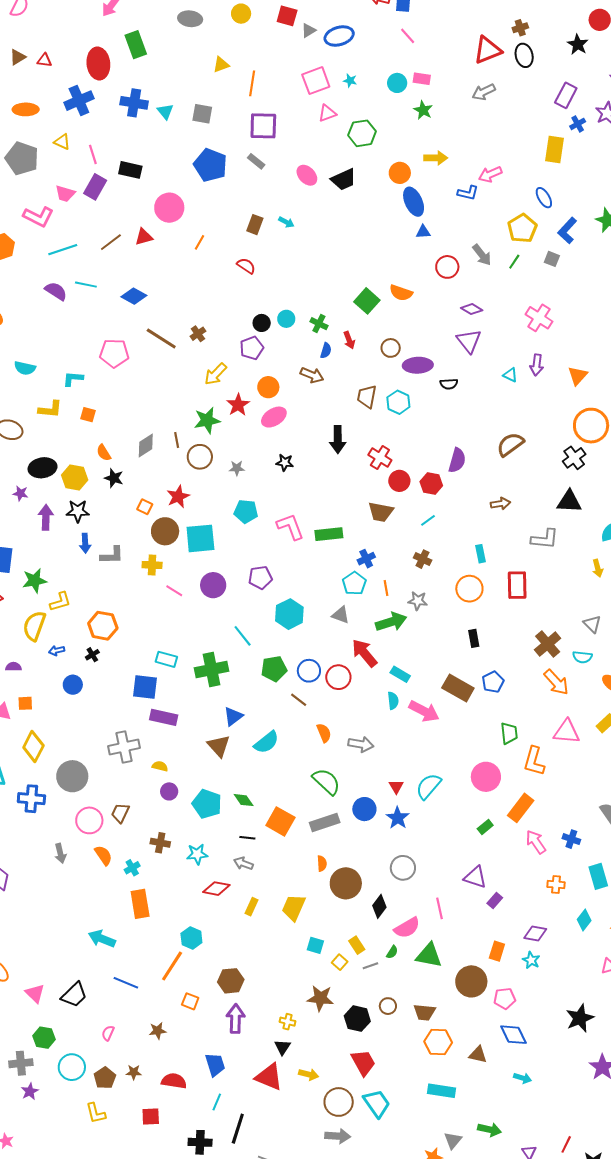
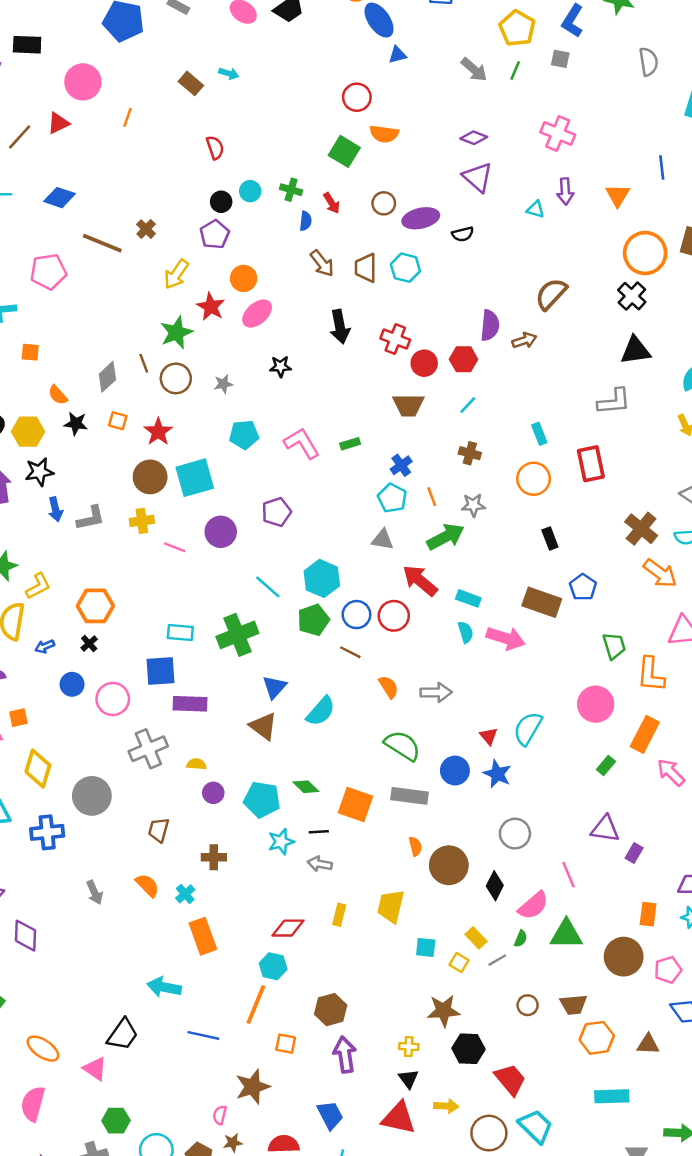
brown rectangle: (255, 225) -> (191, 83), turned -60
red semicircle: (246, 266) -> (215, 148), moved, turned 48
red circle: (447, 267) -> (357, 97), moved
brown arrow: (312, 375) -> (322, 263), moved, turned 40
brown arrow: (500, 504) -> (524, 340), moved
orange square: (145, 507) -> (118, 421), moved
green rectangle: (329, 534) -> (350, 444), size x0.6
cyan hexagon: (289, 614) -> (322, 578), moved
pink circle: (89, 820) -> (113, 699), moved
gray rectangle: (325, 823) -> (409, 796), turned 36
cyan star: (197, 854) -> (281, 842), moved
red diamond: (216, 889) -> (288, 928), moved
black trapezoid: (74, 995) -> (123, 1035), moved
black hexagon: (357, 1019) -> (468, 1049), moved
brown star: (158, 1031) -> (253, 1087), size x1.6
pink semicircle: (108, 1033) -> (220, 1115), moved

